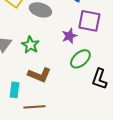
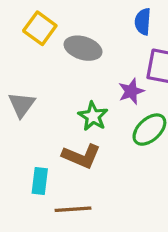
green star: (30, 45) -> (93, 116), moved

